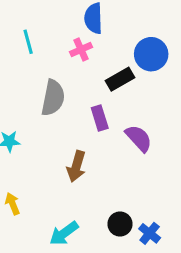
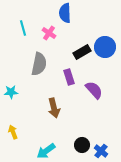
pink cross: (81, 49) -> (49, 33), moved, turned -32
blue circle: (151, 54) -> (105, 47), moved
brown arrow: (76, 166) -> (54, 108), turned -30

